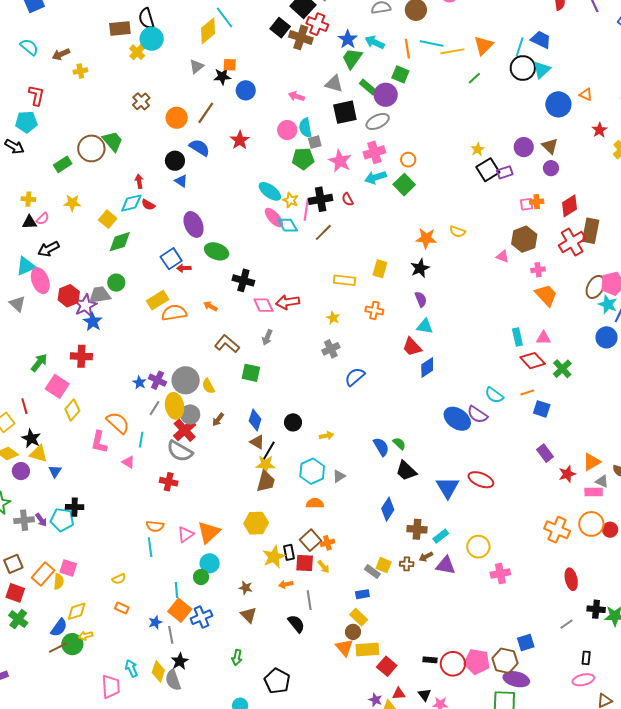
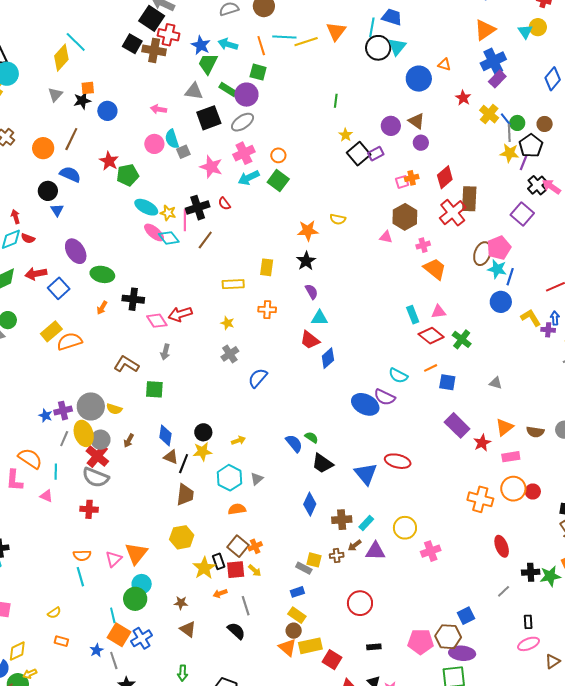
green line: (474, 78) -> (336, 101), moved, turned -32
green pentagon: (303, 159) -> (128, 175), moved
blue triangle: (181, 181) -> (57, 210), turned 32
red arrow: (184, 268) -> (36, 274), moved, size x1.5
orange arrow: (210, 306) -> (102, 308), moved, turned -80
purple cross: (158, 380) -> (63, 411), turned -30
yellow semicircle: (208, 386) -> (114, 409), turned -35
purple rectangle: (545, 453) -> (457, 425), size x1.4
yellow star: (265, 464) -> (202, 452), moved
gray triangle: (602, 481) -> (496, 383), moved
green circle: (201, 577) -> (135, 599), size x1.5
red circle: (453, 664) -> (360, 603), moved

